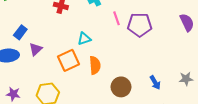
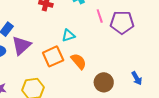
purple triangle: (36, 49) -> (21, 45), size x1.5
orange semicircle: (95, 65) -> (79, 61), turned -36

